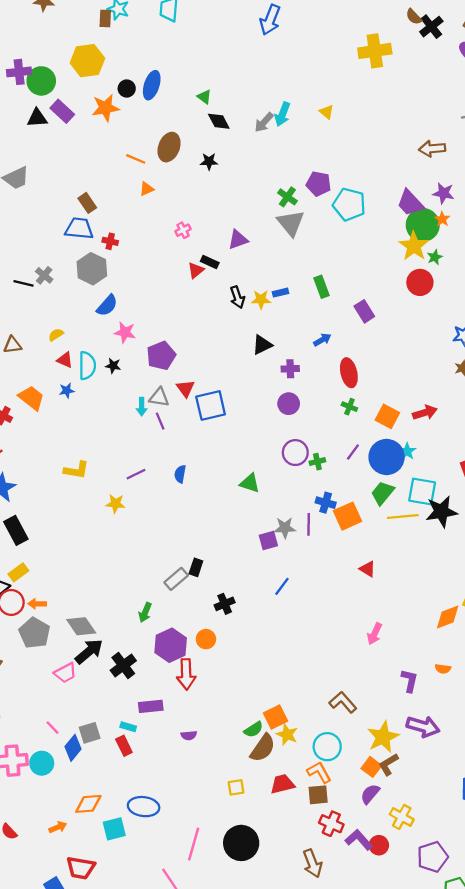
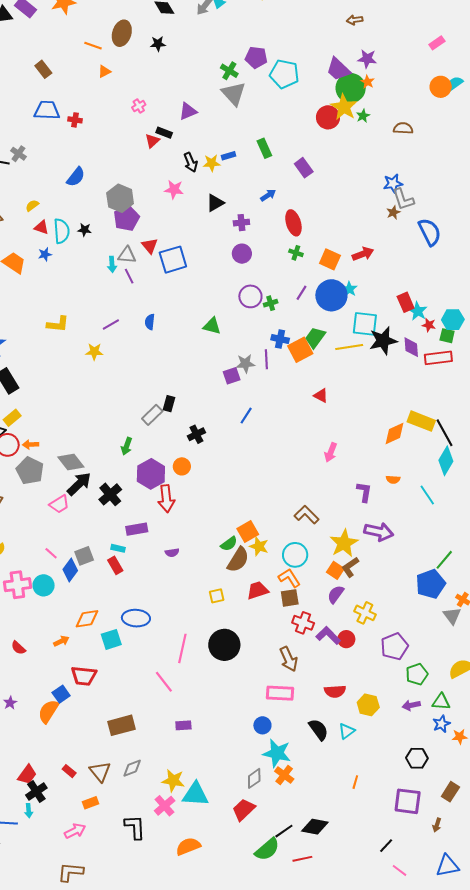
brown arrow: (432, 149) -> (355, 20), size x0.7
brown rectangle: (87, 203) -> (43, 69), moved
gray hexagon: (92, 269) -> (120, 198), moved
red circle: (420, 282) -> (328, 117), moved
pink star: (125, 332) -> (174, 190), moved
green trapezoid: (383, 493) -> (315, 338), moved

